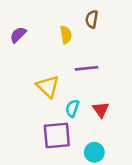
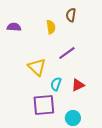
purple semicircle: (18, 35) -> (14, 27), turned 48
purple line: (87, 68) -> (67, 53), turned -30
red triangle: (101, 110) -> (78, 85), turned 40

